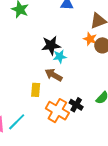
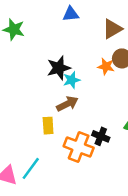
orange star: (90, 39) -> (106, 66), moved
brown arrow: (54, 75) -> (67, 104), turned 132

